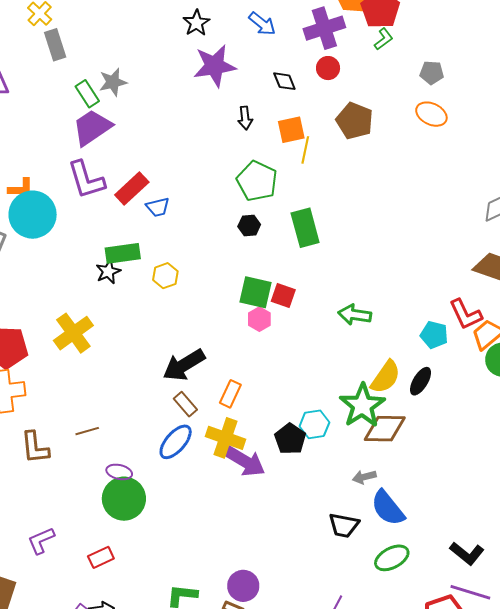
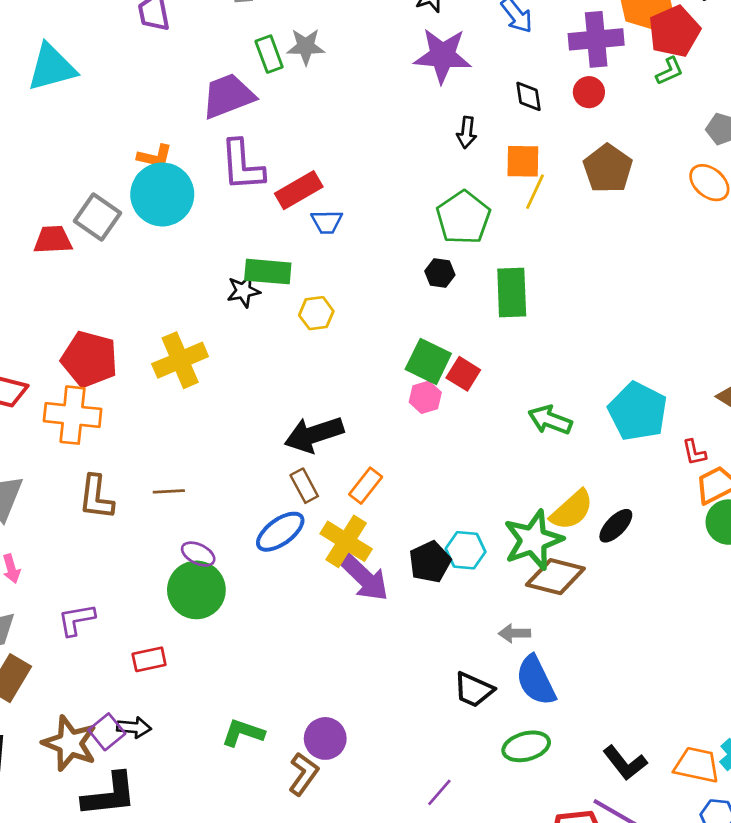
purple trapezoid: (92, 127) -> (228, 96), moved
red L-shape: (466, 314) -> (694, 452), size x0.6
cyan pentagon: (434, 335) -> (638, 411), moved, size x1.6

